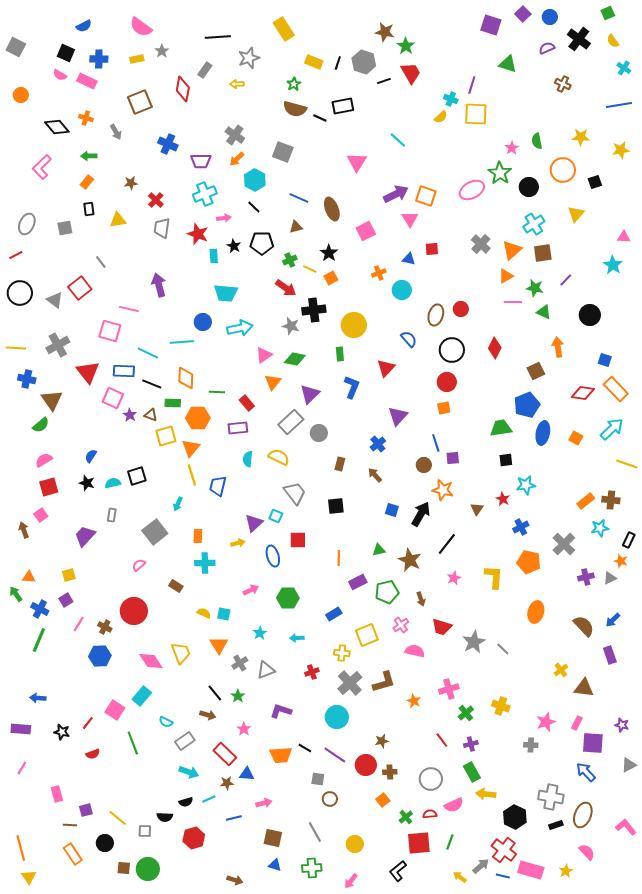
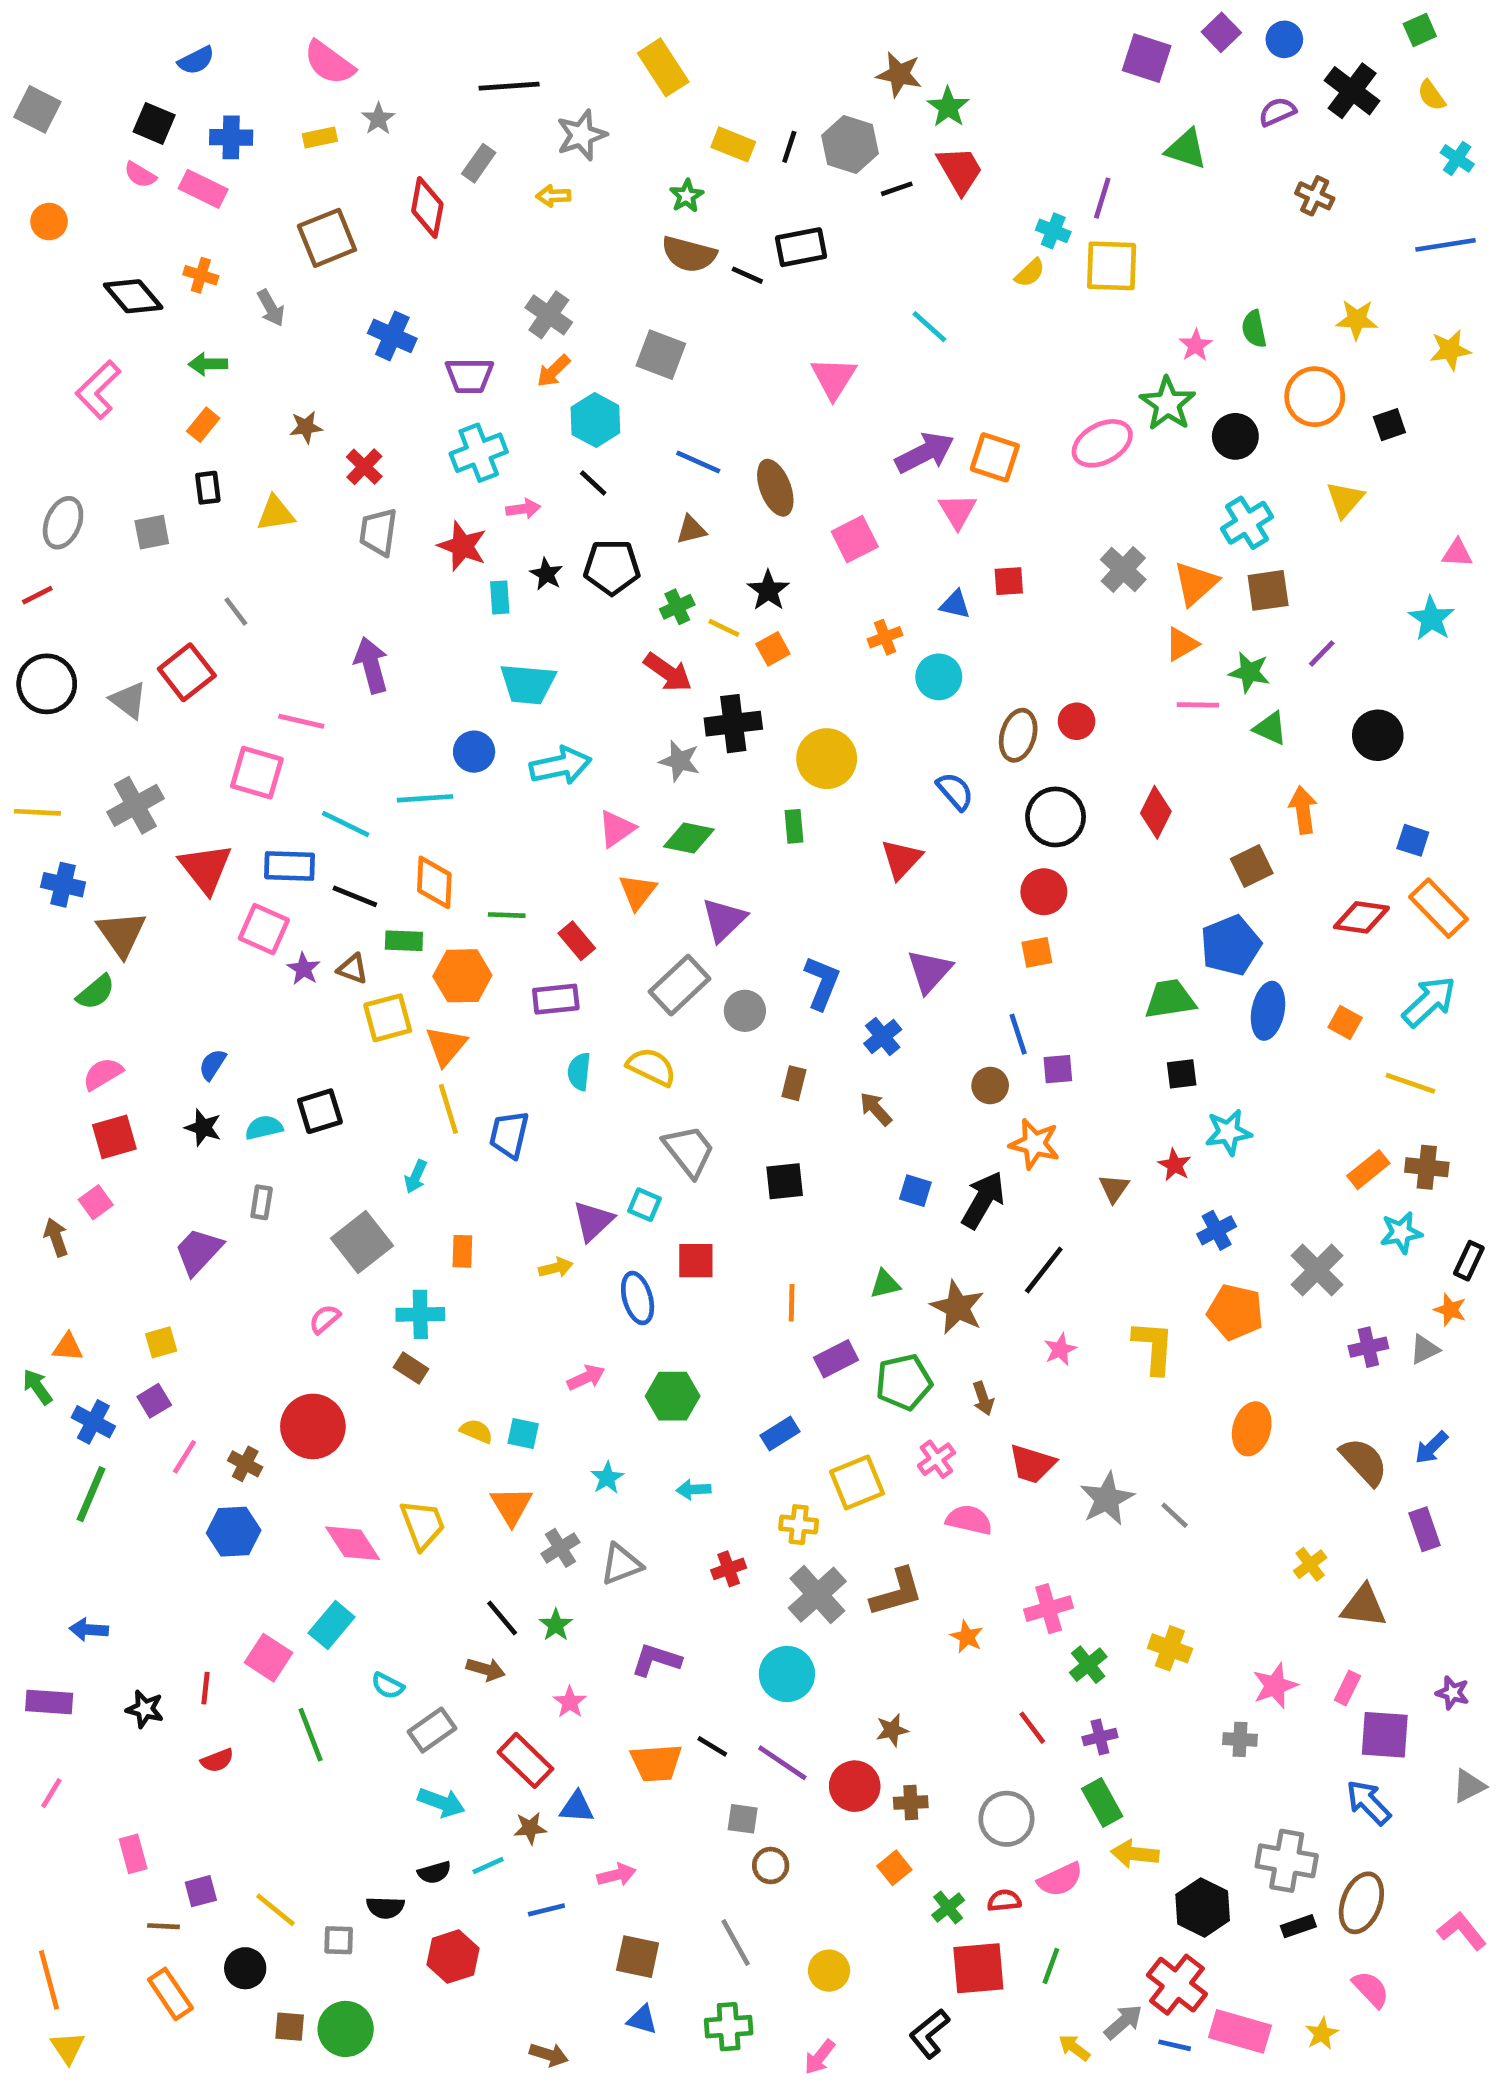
blue L-shape: (352, 387) -> (822, 983), moved
yellow line: (627, 464) -> (1410, 1083), moved
cyan cross: (205, 563) -> (420, 1314), moved
red line: (88, 723) -> (206, 1688), turned -32

